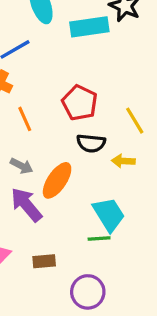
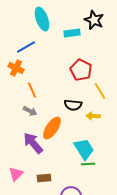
cyan rectangle: (89, 27) -> (72, 33), size x0.7
red pentagon: (80, 103) -> (81, 70), moved
gray arrow: (22, 166) -> (30, 111), moved
green line: (99, 239) -> (88, 164), moved

